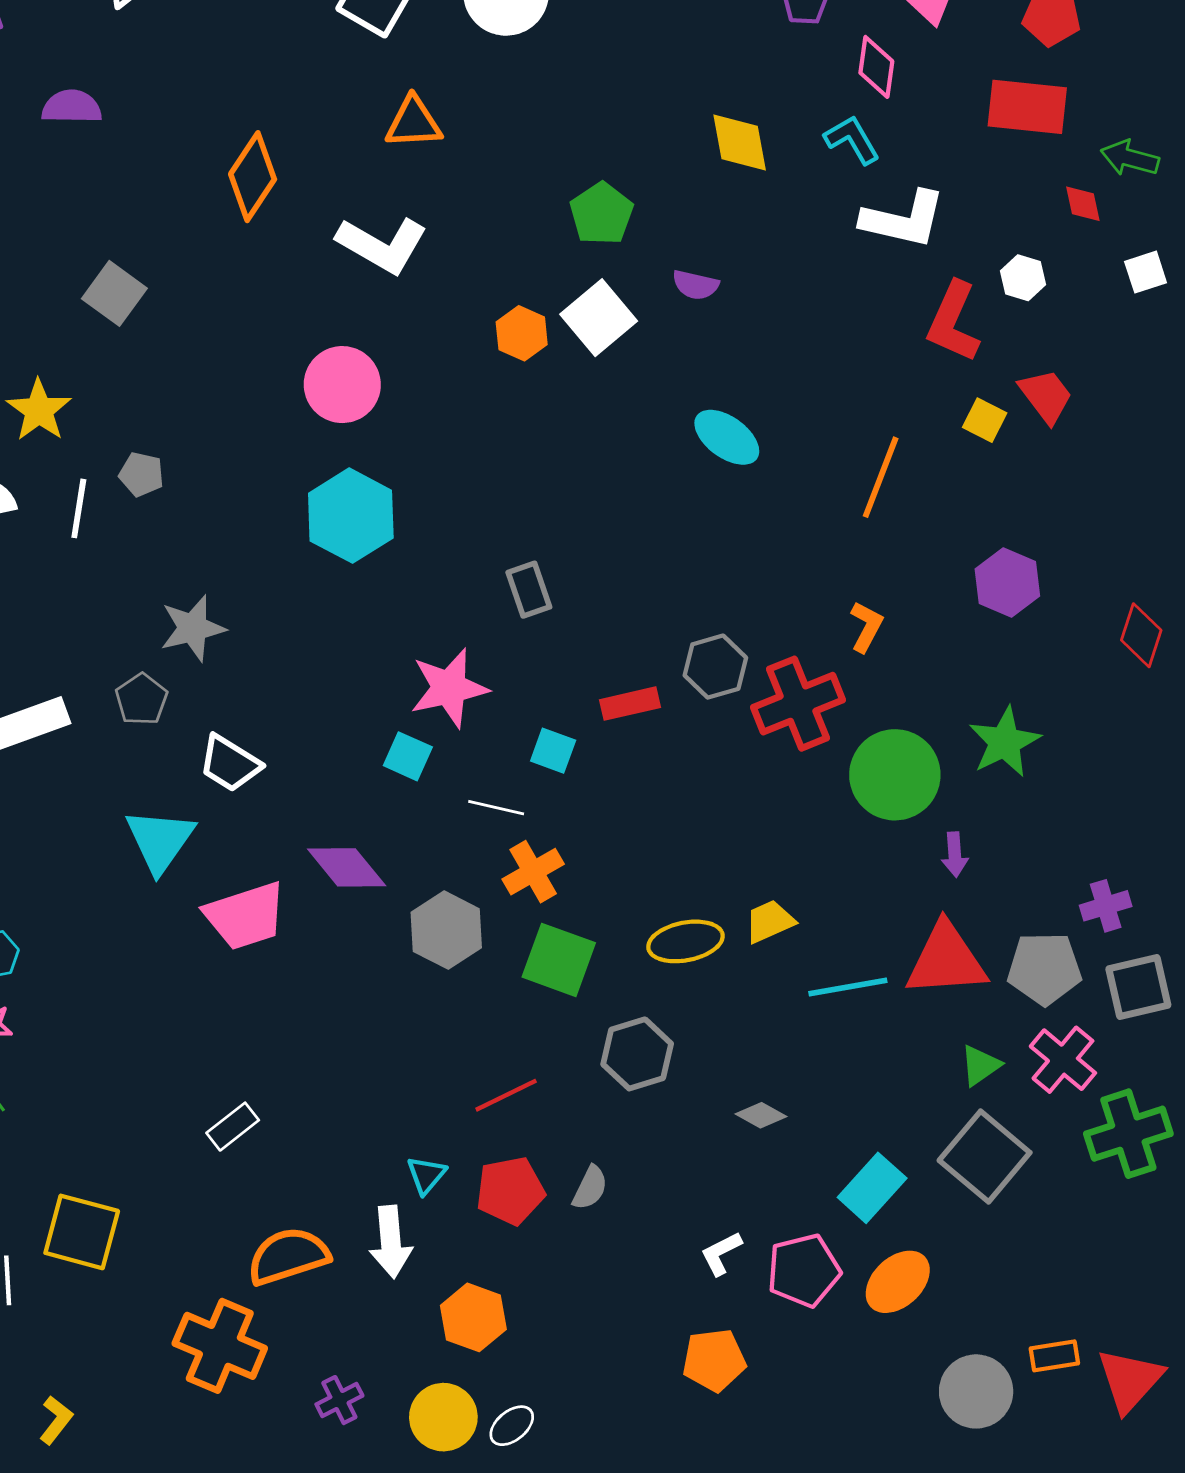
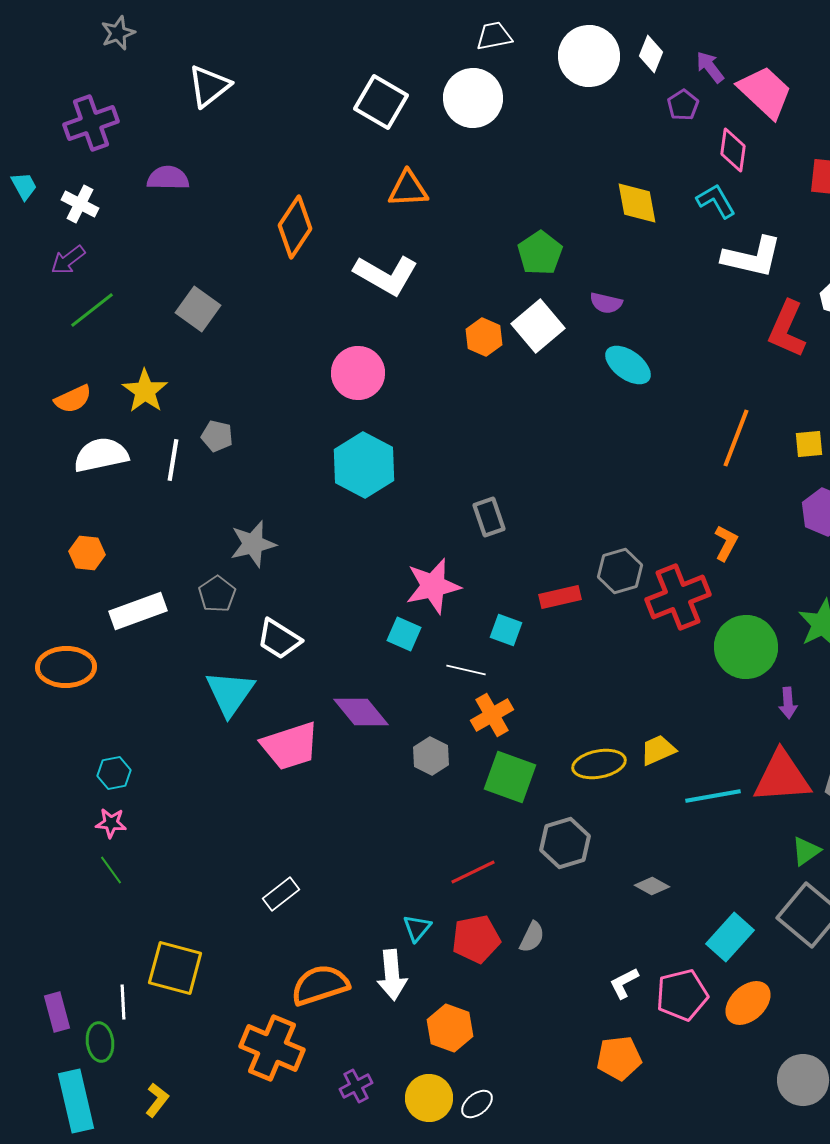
yellow square: (985, 420) -> (809, 444), moved, turned -32
cyan ellipse: (727, 437) -> (628, 365), moved
gray hexagon: (446, 930) -> (431, 756), size x0.7

